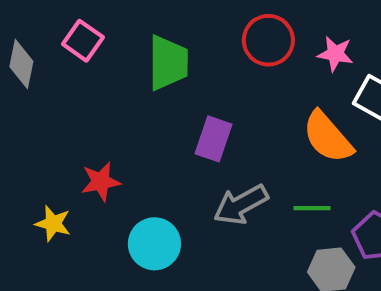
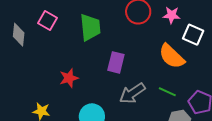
red star: (101, 182) -> (69, 78), moved
green line: (312, 208) -> (167, 92), turned 30

